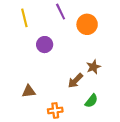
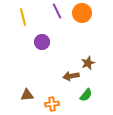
orange circle: (87, 24) -> (82, 13), moved
brown arrow: (75, 81) -> (71, 76), turned 35
brown triangle: (29, 91) -> (27, 95), moved

